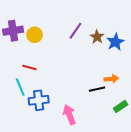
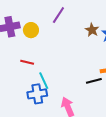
purple line: (75, 31) -> (58, 15), moved
cyan line: (20, 87) -> (44, 81), moved

